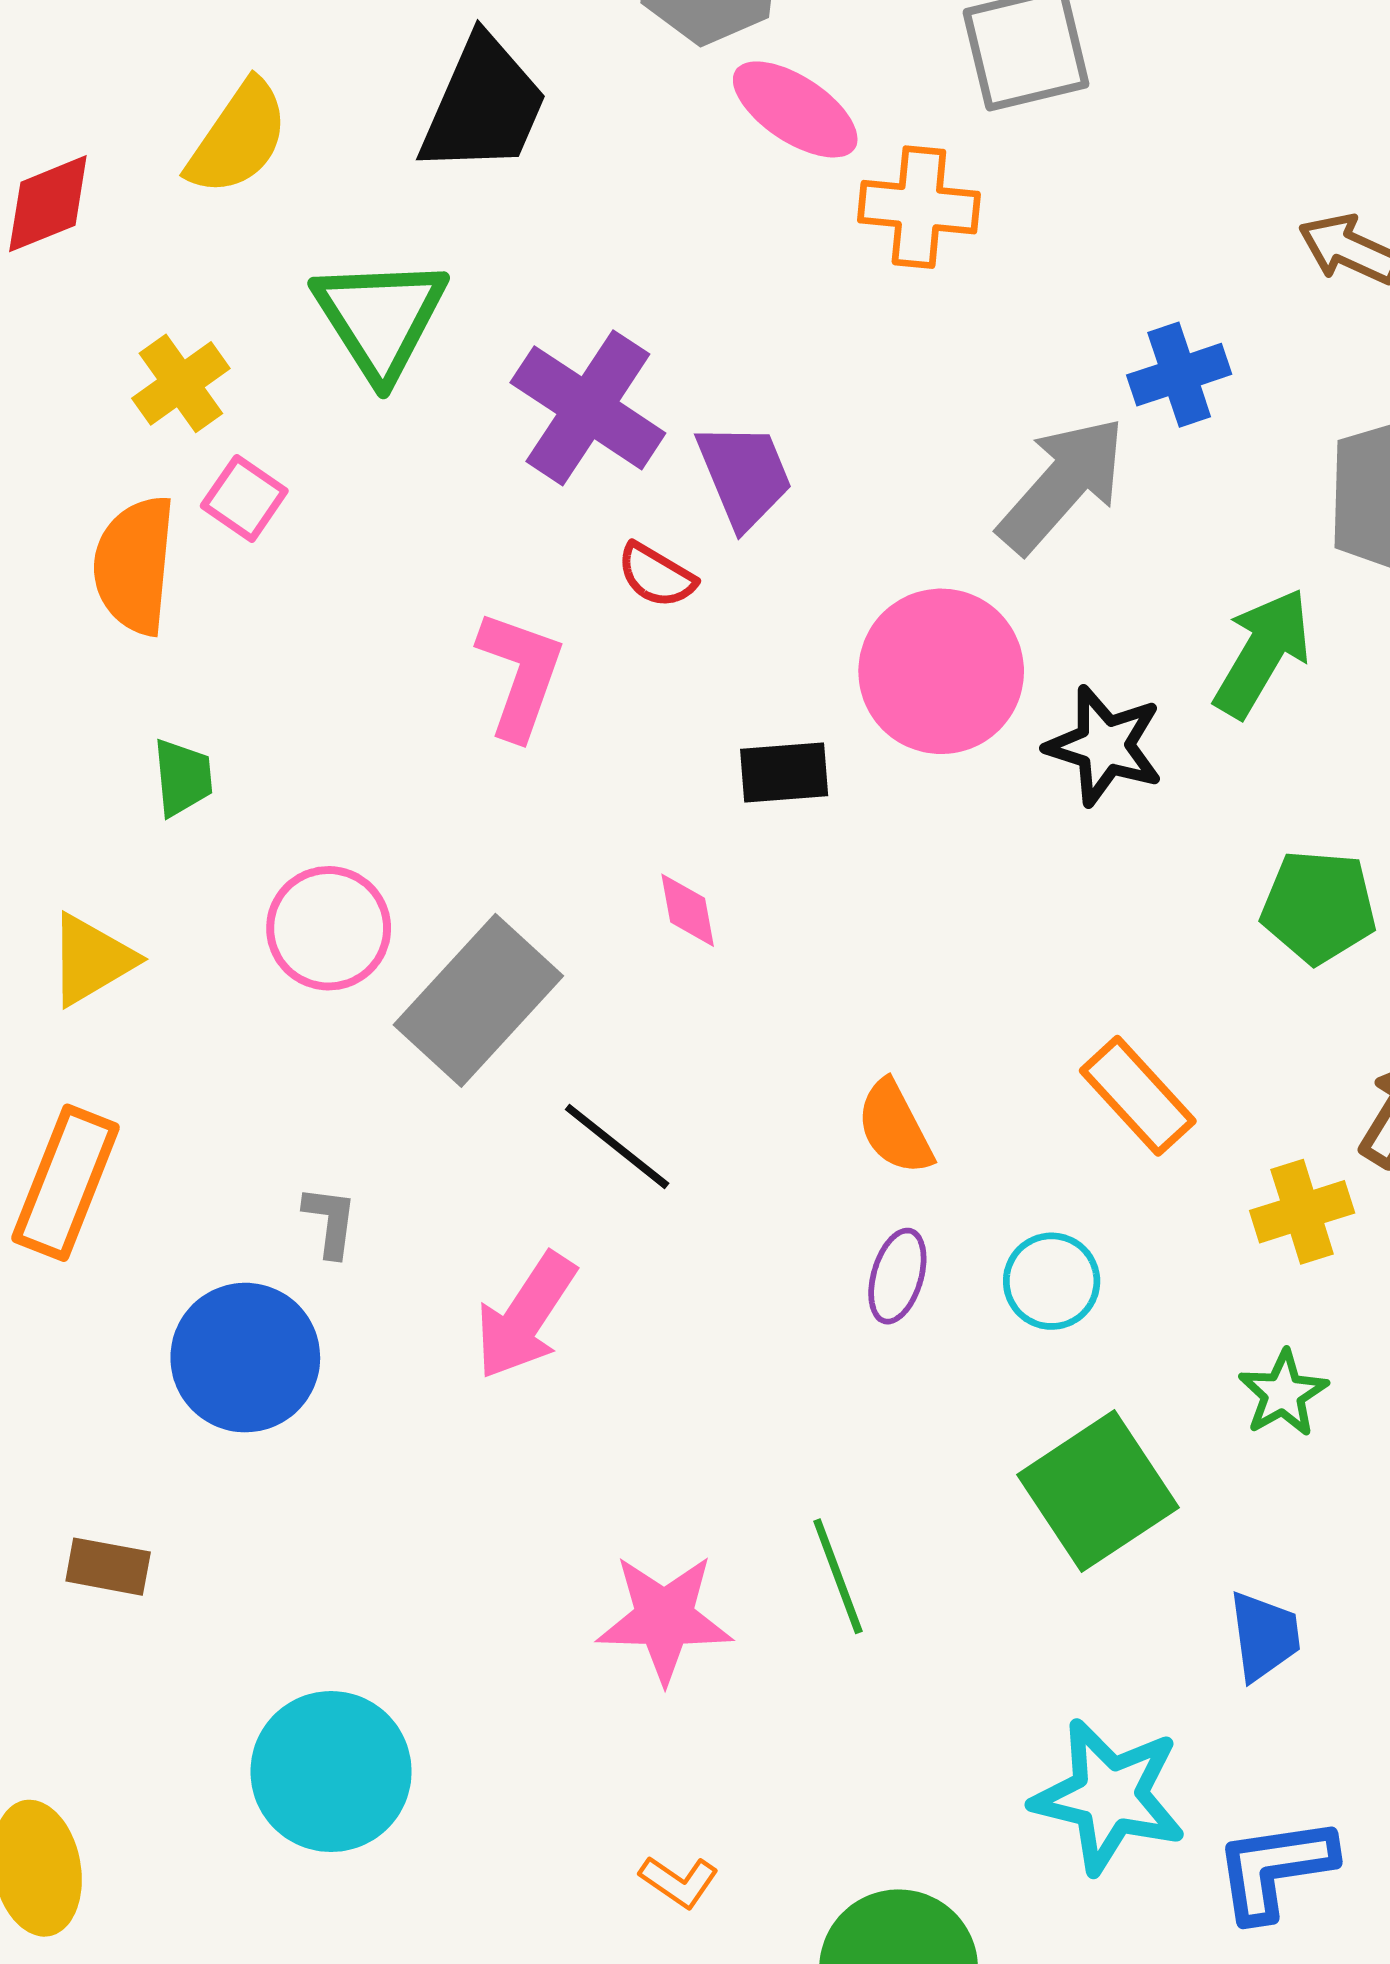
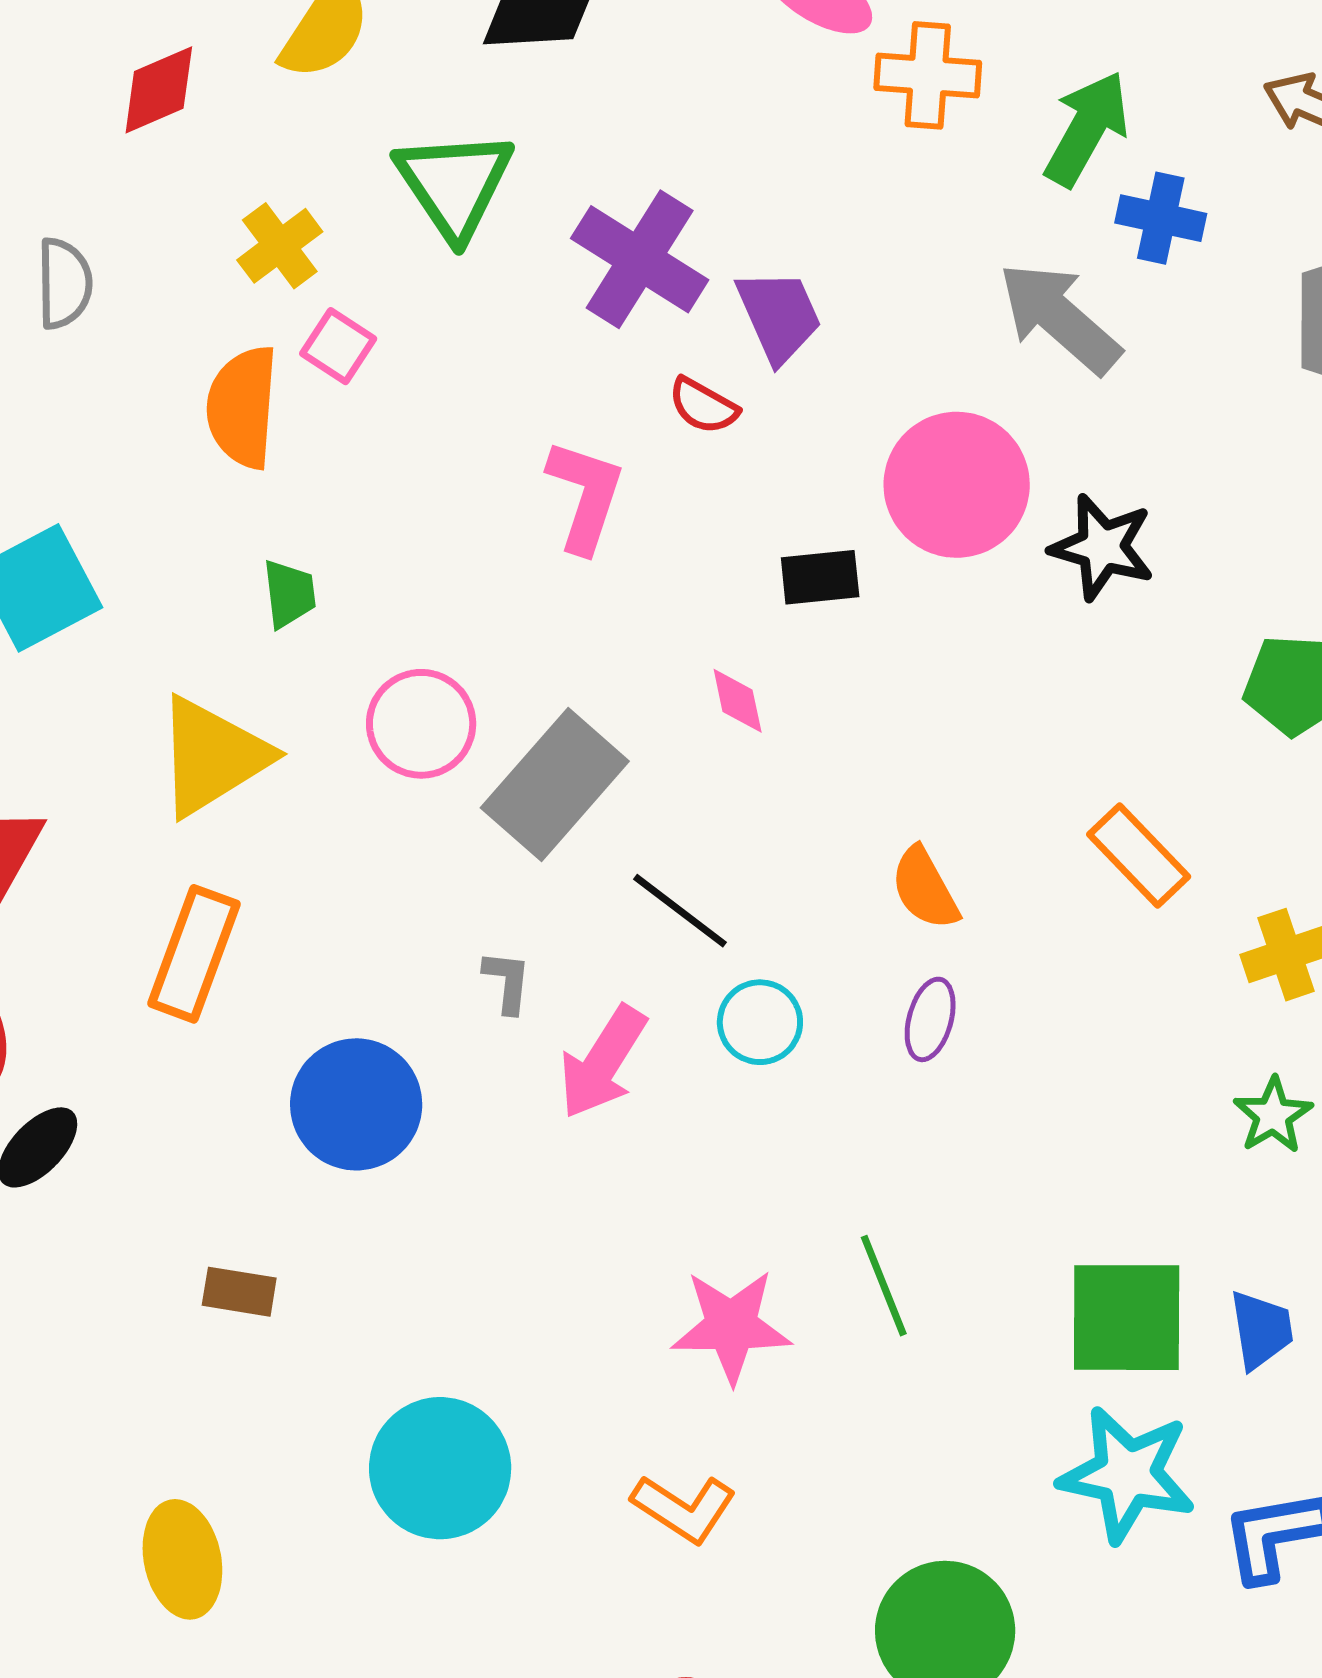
blue cross: (1179, 375) -> (1161, 218), turned 32
gray arrow: (1062, 485) -> (1060, 318), turned -89
green arrow: (1262, 653) -> (1087, 129), moved
yellow triangle: (91, 960) -> (212, 756), size x1.5
gray L-shape: (330, 1221) -> (507, 982), moved
cyan circle: (1052, 1281) -> (760, 1022), moved
green square: (1098, 1491) -> (1127, 1318), moved, turned 35
orange L-shape: (679, 1881) -> (684, 1508), moved, size x1.5

